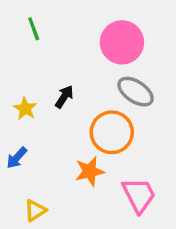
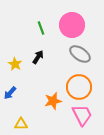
green line: (34, 29) -> (41, 28), moved
orange circle: (112, 132) -> (79, 87), moved
yellow triangle: (35, 210) -> (21, 124), turned 32

